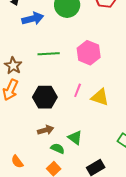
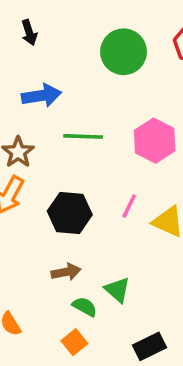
blue arrow: (33, 19) -> (41, 96), moved

